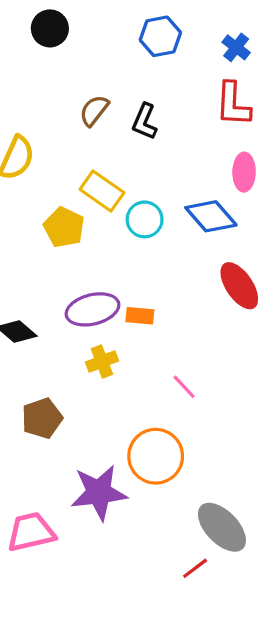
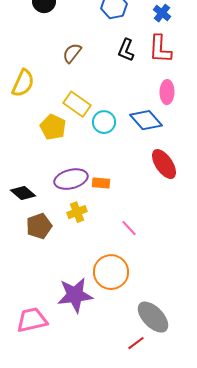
black L-shape: (145, 122) -> (126, 50), moved
brown pentagon: (42, 418) -> (39, 226), moved

